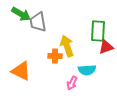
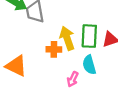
green rectangle: (98, 31) -> (89, 36), moved
cyan semicircle: (87, 70) -> (89, 65), turned 78

